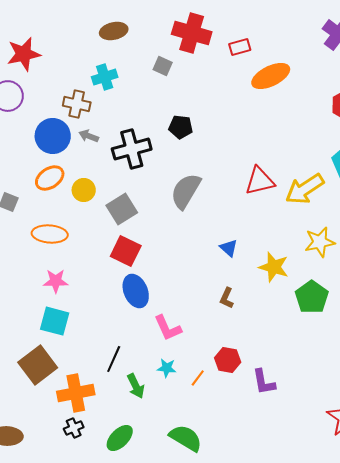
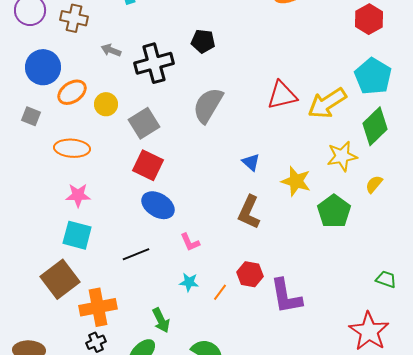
brown cross: (77, 104) -> (74, 18), moved
blue circle: (53, 136) -> (43, 67), moved
blue ellipse: (136, 291) -> (158, 205), turned -36
brown L-shape: (227, 298) -> (249, 212), size x1.6
pink L-shape: (168, 328) -> (190, 242), size x0.7
black line: (114, 359) -> (136, 254), moved, turned 44
purple L-shape: (264, 382) -> (286, 296), size x1.4
green arrow: (136, 386) -> (161, 320), moved

